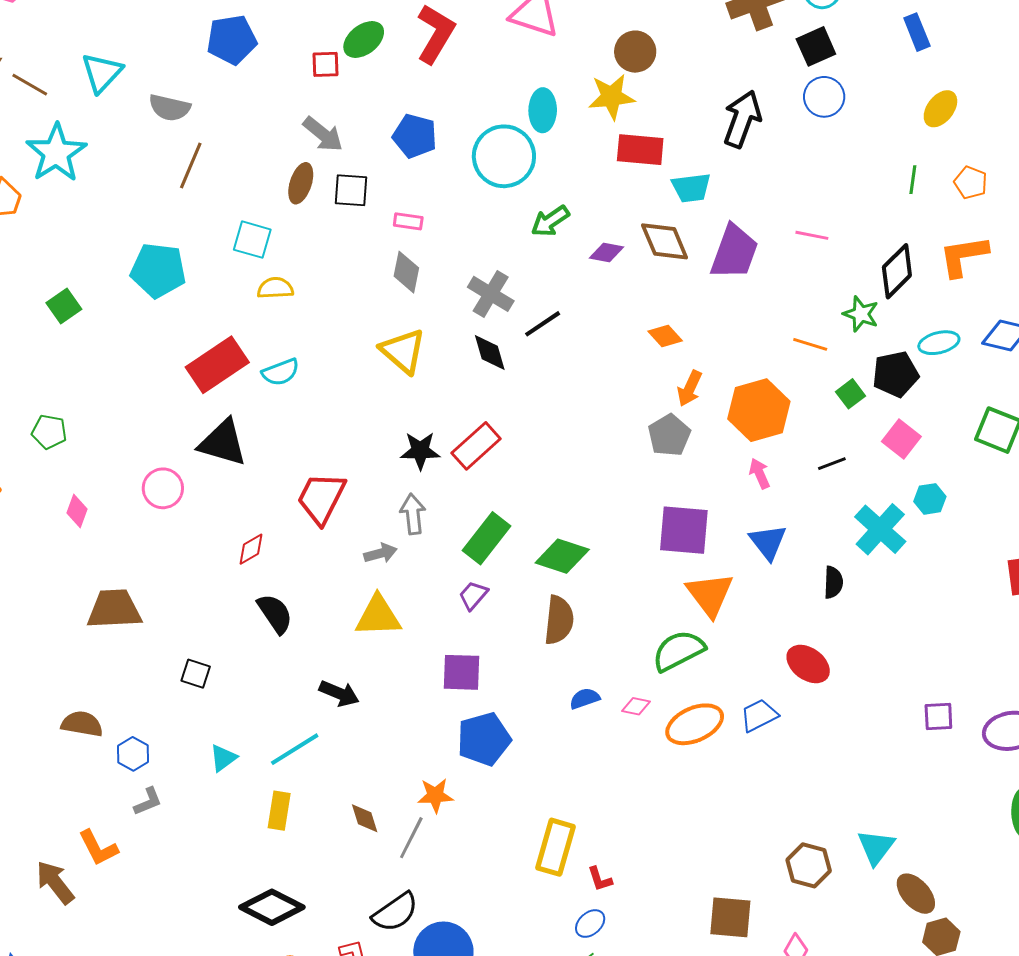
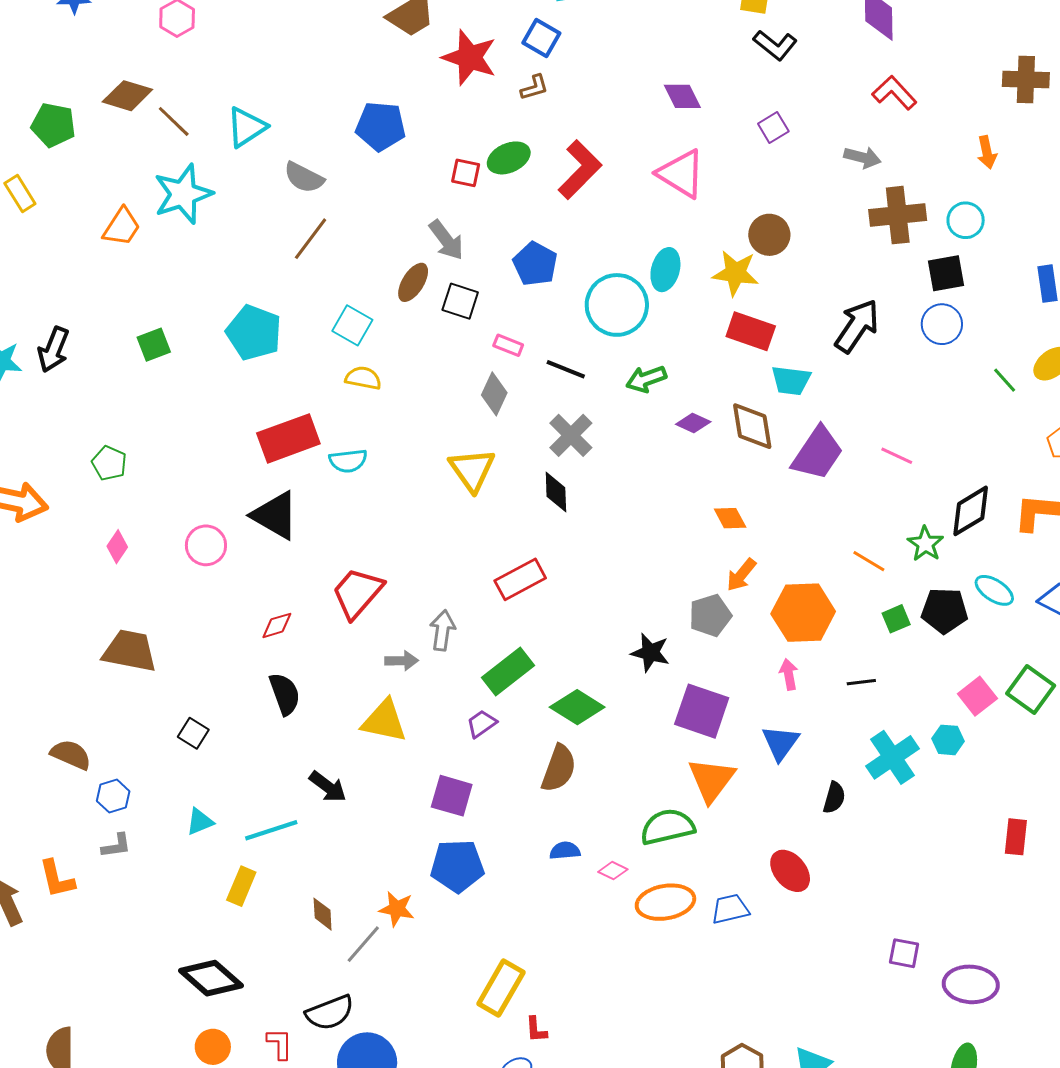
green line: (913, 180) -> (1005, 380), moved, turned -64
black line: (543, 324) -> (566, 369), moved, turned 42
cyan ellipse: (939, 343) -> (994, 590), turned 33
pink square: (901, 439) -> (977, 696), moved
black star: (420, 451) -> (650, 653), moved

